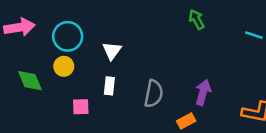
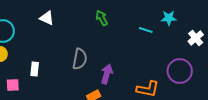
white triangle: (112, 51) -> (47, 18), moved, turned -42
gray semicircle: (154, 94) -> (80, 59), moved

